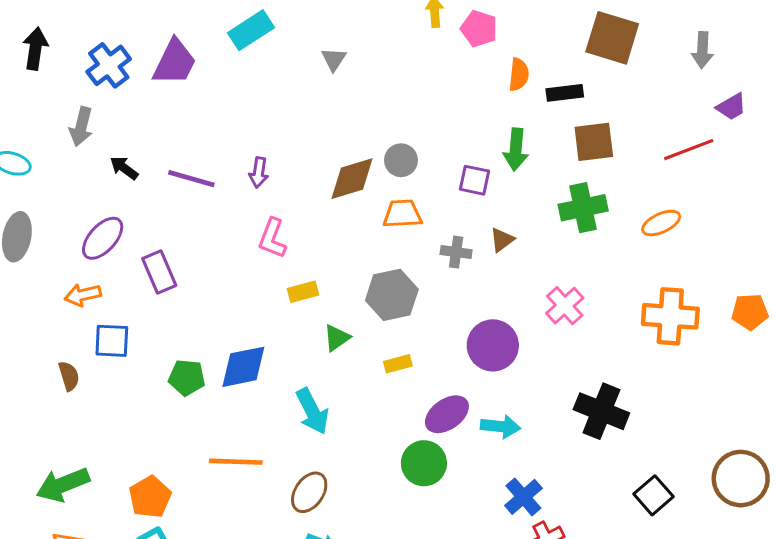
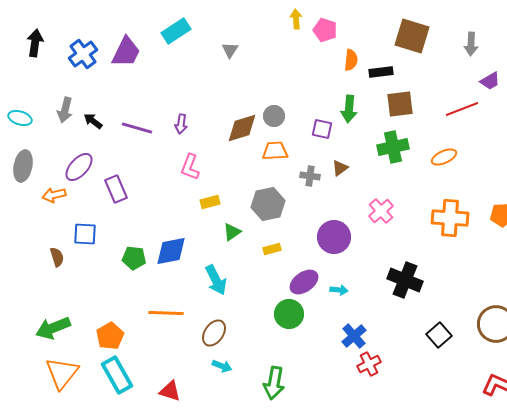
gray arrow: (81, 127) -> (65, 110), moved
orange arrow: (83, 295) -> (54, 195), moved
cyan arrow: (500, 426) -> (339, 290), size x0.7

